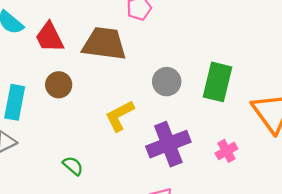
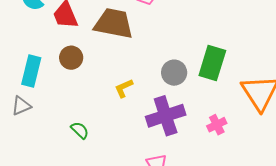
gray circle: (167, 82) -> (174, 73), moved
yellow L-shape: (120, 116) -> (124, 88), size x0.7

